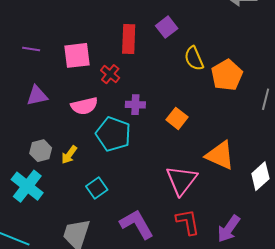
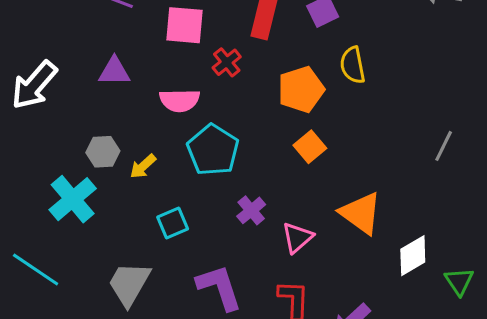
orange pentagon: (227, 75) -> (301, 89), moved
purple cross: (135, 105) -> (251, 210), moved, turned 36
pink triangle: (181, 180) -> (297, 238), size x0.7

